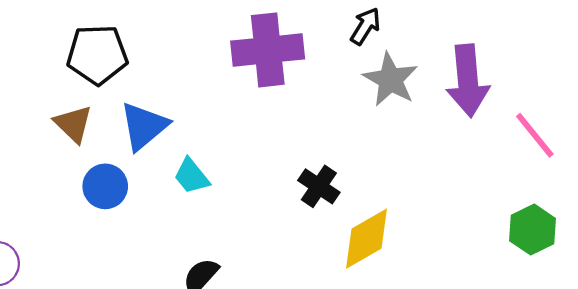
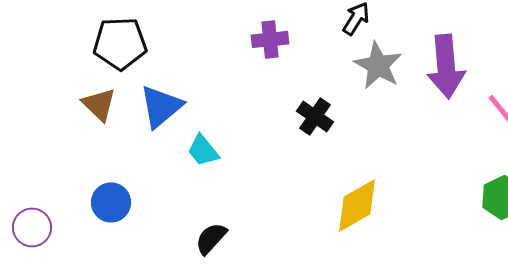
purple cross: (268, 50) -> (270, 39), size x0.6
blue circle: (105, 186) -> (111, 202), moved
black cross: (319, 186) -> (315, 116), moved

